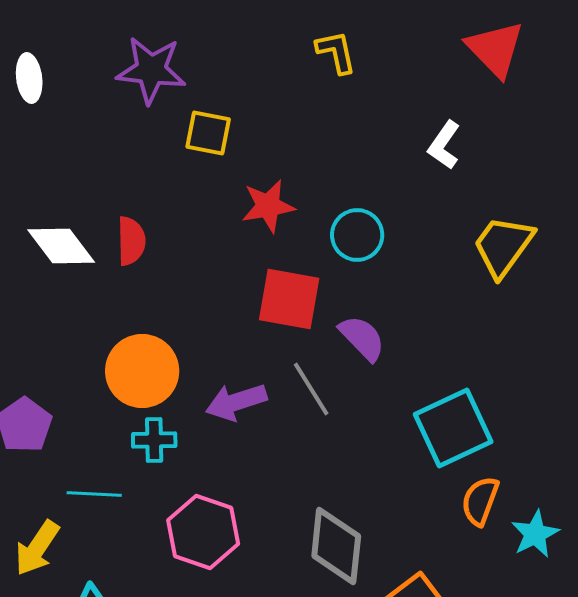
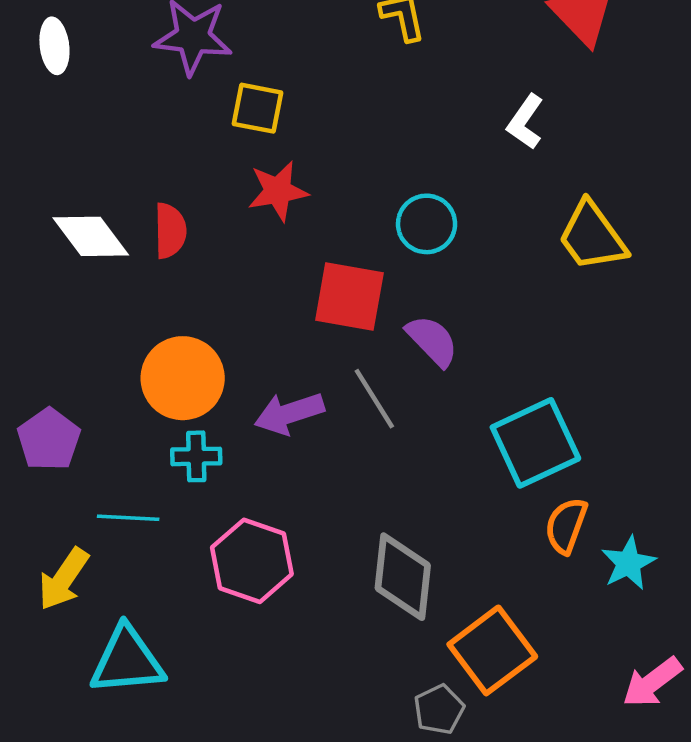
red star: (268, 206) -> (278, 191), moved
yellow trapezoid: (503, 246) -> (592, 236), turned -72

